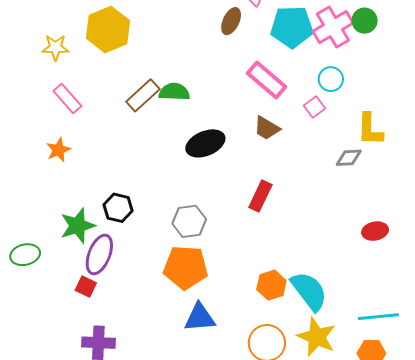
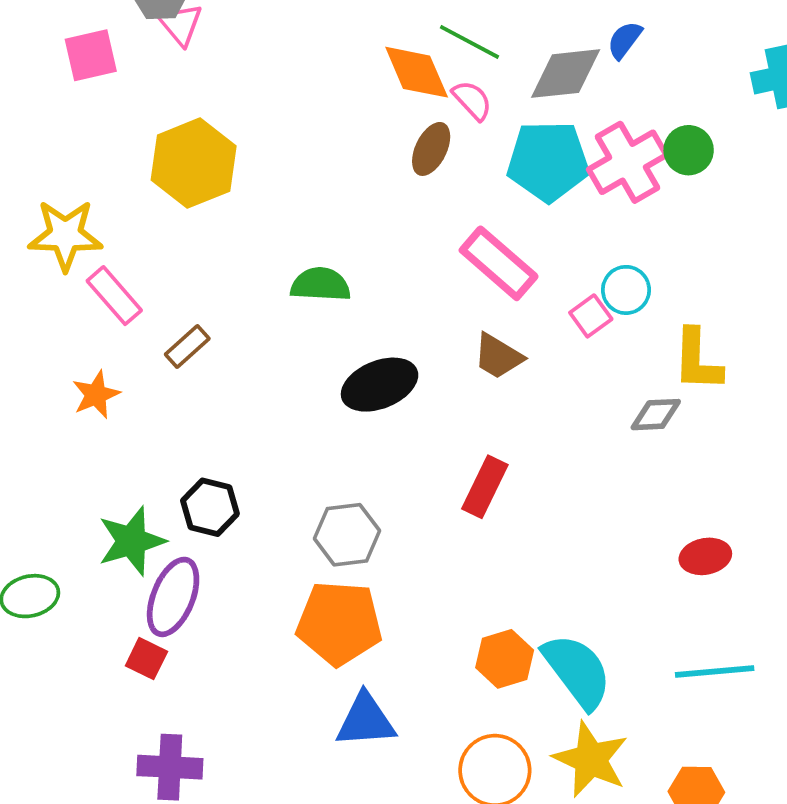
yellow star: (55, 47) -> (65, 235), moved, size x1.4
cyan circle: (331, 79) -> (626, 290), moved
brown rectangle: (143, 95) -> (187, 346), moved, size x0.7
cyan line: (378, 317) -> (715, 671), moved

